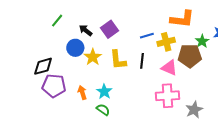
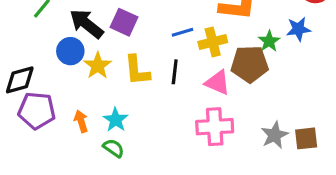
purple square: (110, 29) -> (124, 22), turned -30
black arrow: (86, 30) -> (86, 24), size x1.6
gray star: (194, 110) -> (275, 135), moved

